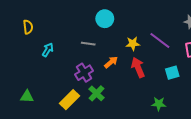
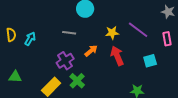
yellow semicircle: (28, 27) -> (11, 35), moved
green triangle: (27, 97) -> (15, 77), moved

